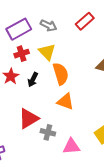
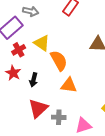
gray arrow: (49, 25) -> (31, 11), moved
black arrow: (33, 80) -> (34, 80), moved

